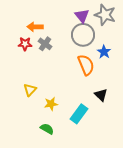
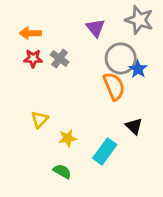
purple triangle: (82, 16) -> (95, 28), moved
orange arrow: (35, 27) -> (30, 33), moved
gray circle: (83, 35) -> (121, 58), moved

